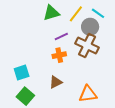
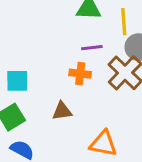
yellow line: (76, 14) -> (124, 22), turned -60

